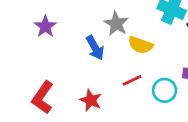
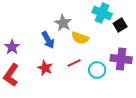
purple star: (45, 27) -> (12, 47), moved
red star: (91, 100) -> (45, 68), moved

